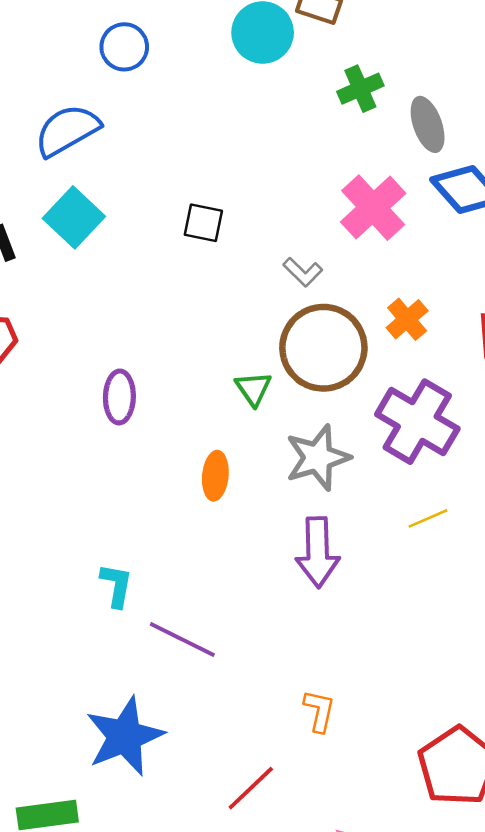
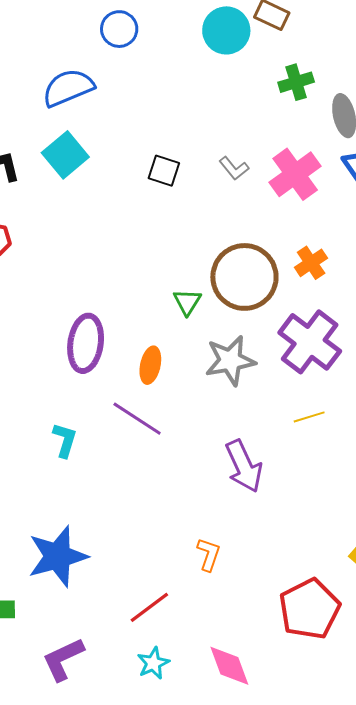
gray L-shape: (303, 272) -> (234, 168), moved
purple ellipse: (119, 397) -> (86, 343), moved, size x1.4
purple arrow: (318, 552) -> (244, 466), moved, turned -30
purple line: (182, 640) -> (137, 419), moved

